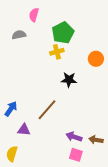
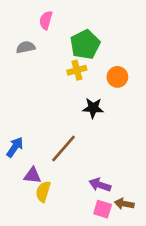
orange circle: (96, 59) -> (117, 77), moved
brown arrow: (96, 140) -> (124, 204), moved
yellow semicircle: (12, 154) -> (43, 192), moved

